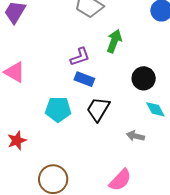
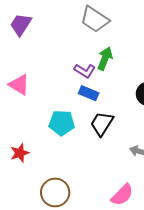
green arrow: (114, 41) -> (105, 59), moved
purple L-shape: (80, 57) -> (85, 71), turned 50

